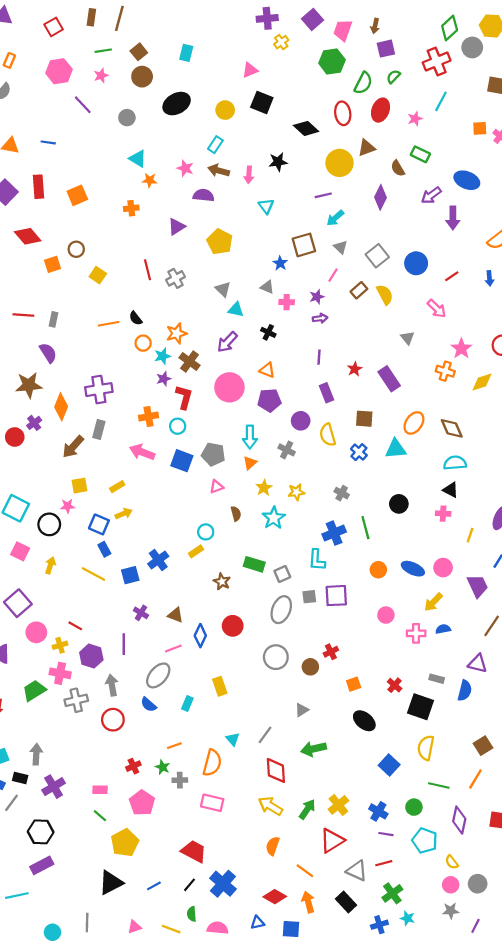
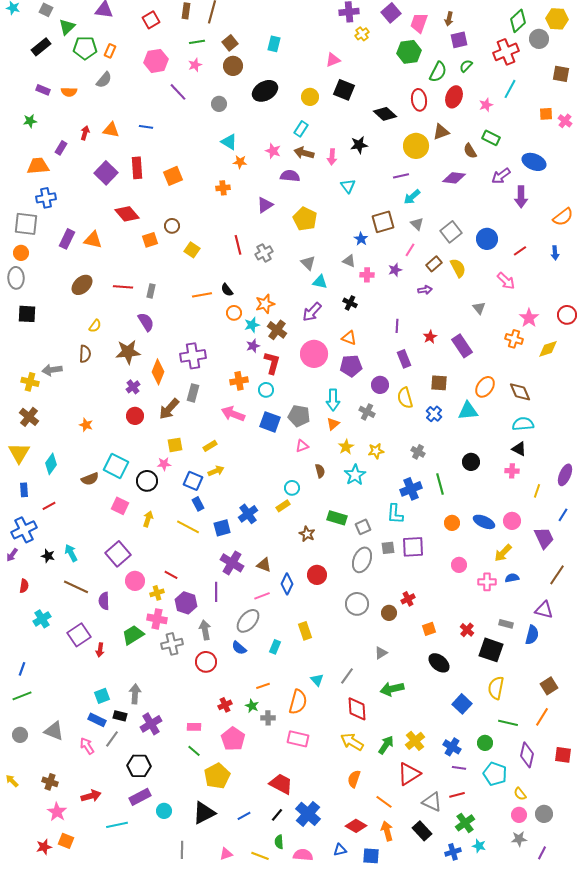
purple diamond: (381, 197) -> (454, 178), turned 70
purple arrow: (320, 318) -> (425, 290), moved
red circle: (15, 437) -> (135, 416), moved
purple cross: (141, 613) -> (232, 563), size x1.6
cyan circle: (52, 932) -> (164, 811), moved

